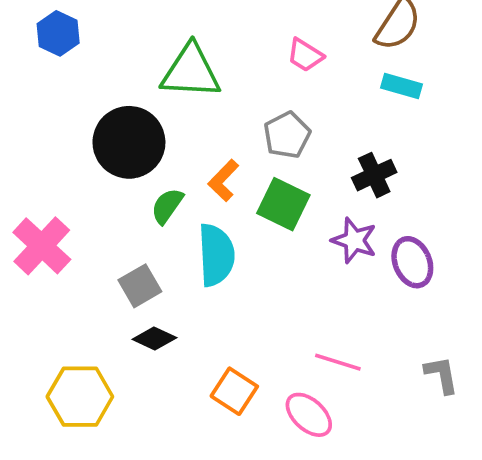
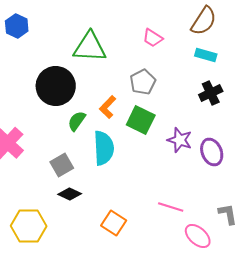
black cross: (374, 175) -> (211, 93), moved
pink ellipse: (309, 415) -> (198, 236), moved

